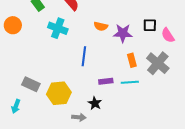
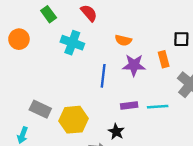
purple star: (123, 33) -> (134, 65), moved
orange rectangle: (132, 60) -> (164, 59), moved

